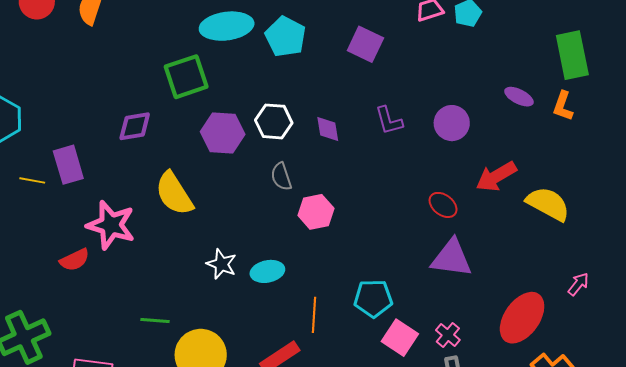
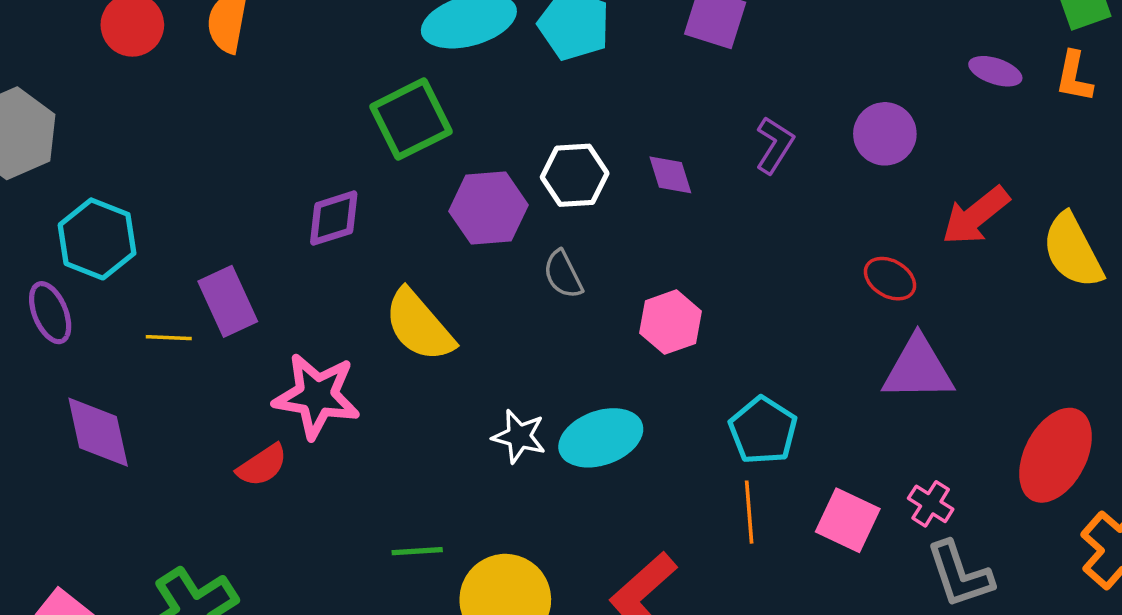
purple L-shape: (389, 120) -> (775, 145), turned -124
gray semicircle: (281, 177) -> (563, 274), moved
yellow semicircle: (548, 204) -> (1073, 251), turned -138
cyan ellipse: (267, 271) -> (601, 438), size x1.4
cyan pentagon: (373, 298) -> (763, 430), moved, turned -30
orange line: (314, 315) -> (749, 512), moved

